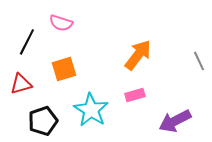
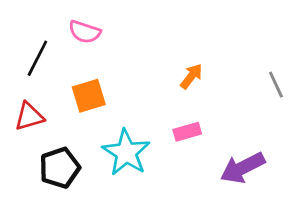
orange arrow: (138, 55) -> (191, 76), size x0.6

